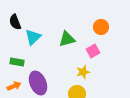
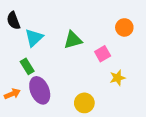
orange circle: (101, 27) -> (124, 27), moved
green rectangle: (17, 62) -> (27, 66), moved, turned 48
yellow star: (83, 72) -> (117, 78), moved

